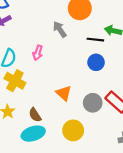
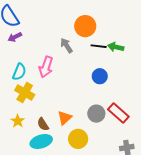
black line: (95, 40) -> (99, 46), moved
pink arrow: (38, 53) -> (46, 67), size x1.5
orange triangle: (64, 93) -> (65, 118), moved, turned 35

